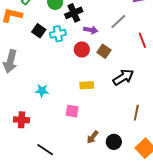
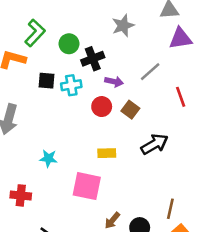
black square: (39, 31) -> (47, 81), turned -32
pink square: (72, 111) -> (87, 186), size x1.6
brown line: (136, 113) -> (170, 209), moved

